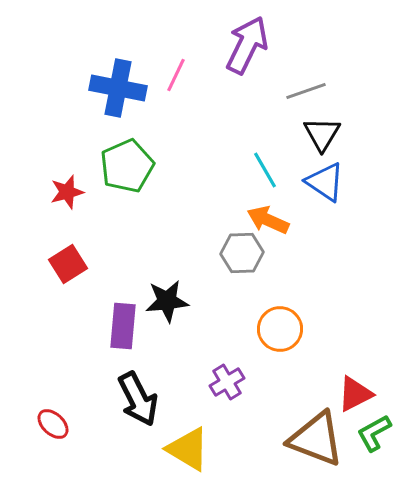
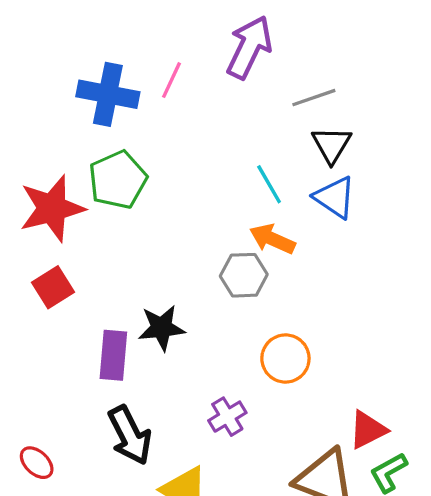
red star: (67, 192) -> (52, 208), size x1.8

